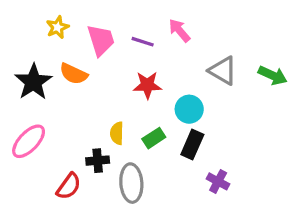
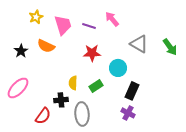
green arrow: (273, 75) -> (170, 47), turned 30
black star: (33, 82) -> (21, 51), size x0.6
black rectangle: (192, 145) -> (132, 91), moved
purple cross: (218, 181) -> (128, 113), moved

